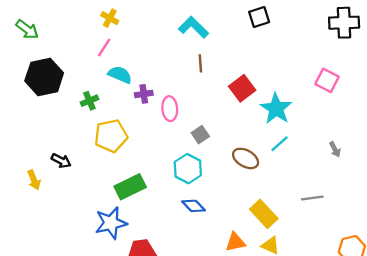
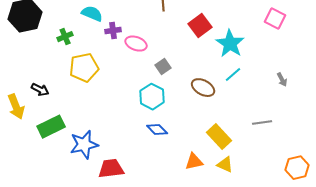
pink ellipse: (170, 109) -> (136, 44), turned -65
yellow arrow: (34, 180) -> (16, 107), size x1.4
green rectangle: (130, 187) -> (51, 127), moved

